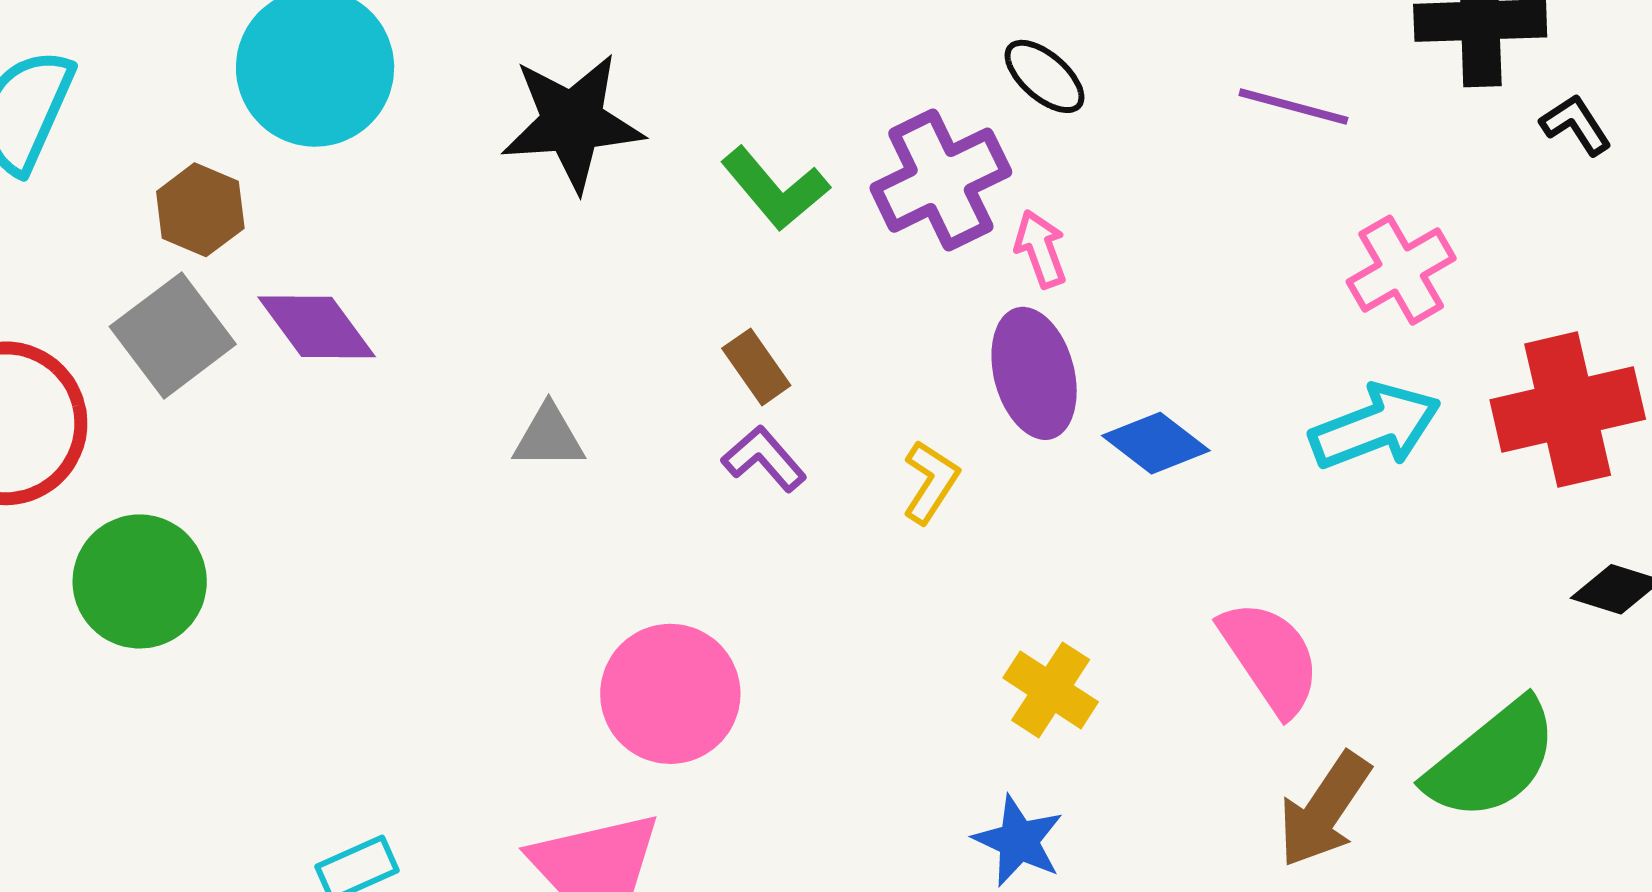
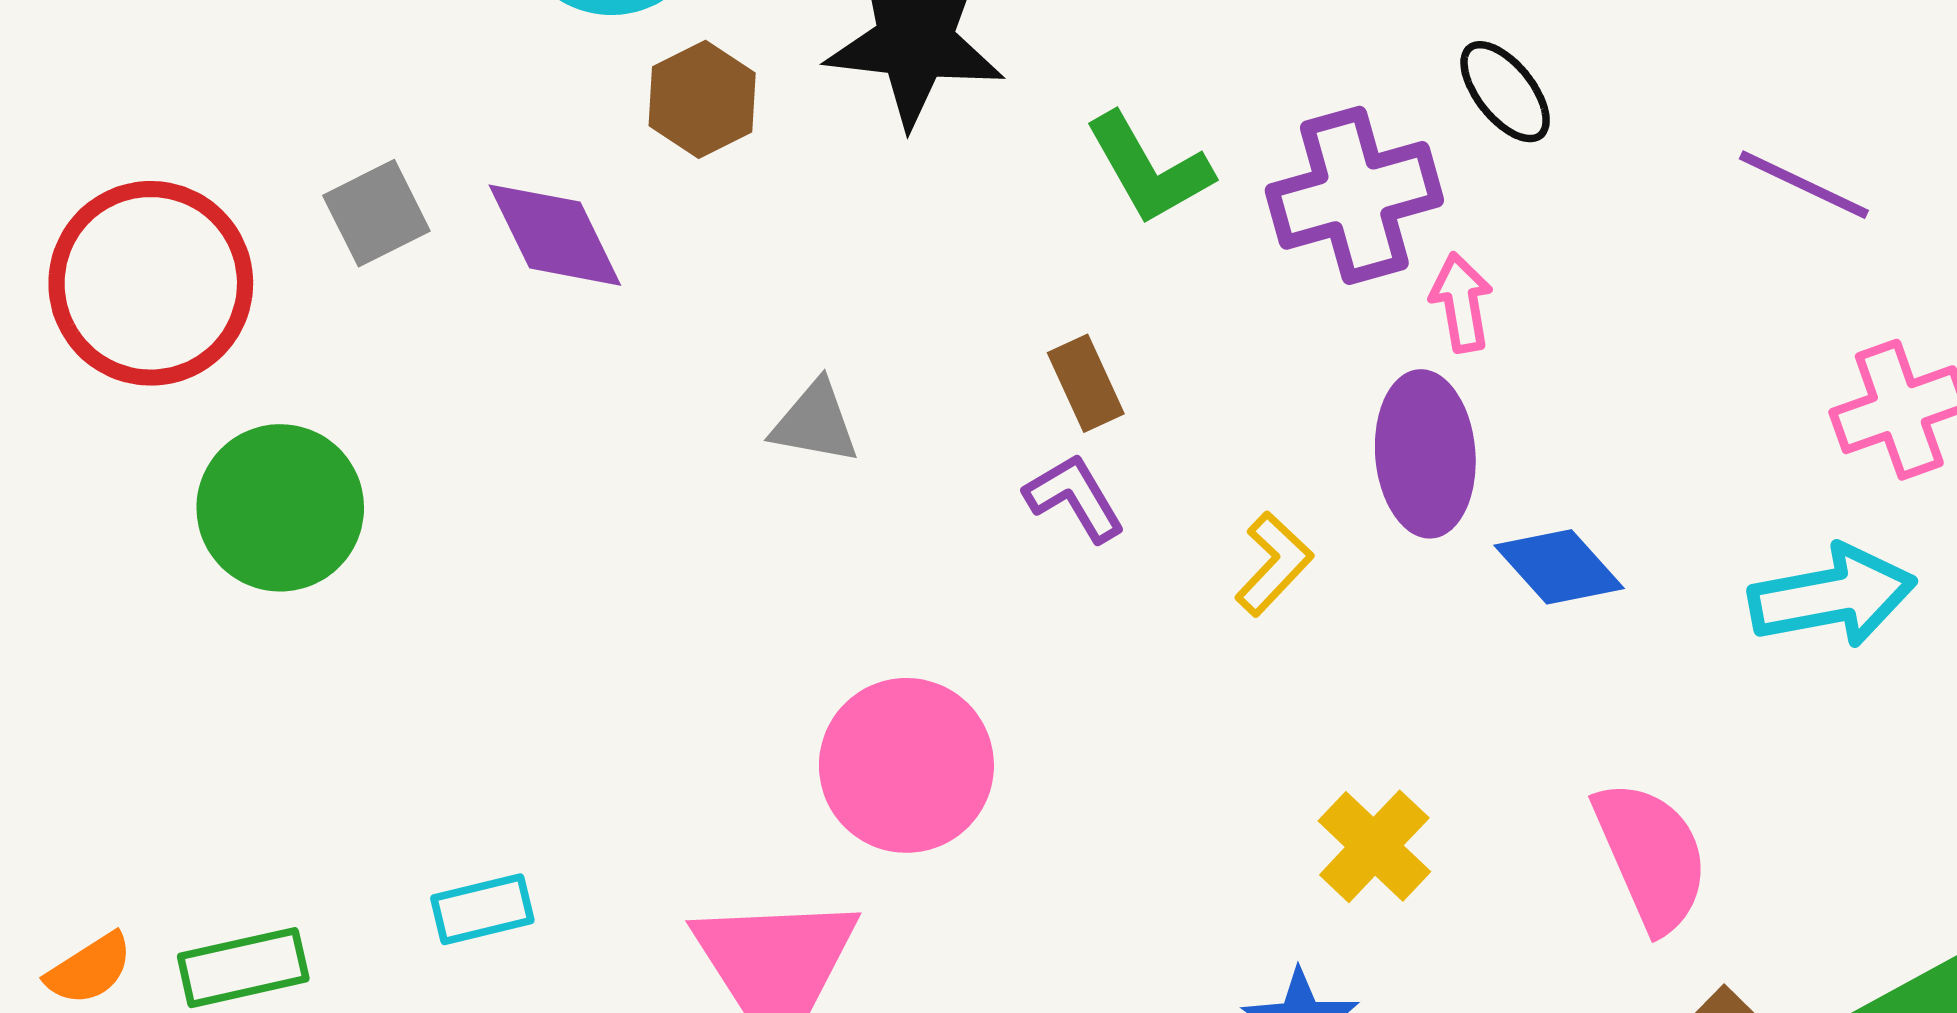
brown hexagon: (200, 210) -> (702, 99), moved
gray square: (173, 335) -> (376, 213), size x0.7

